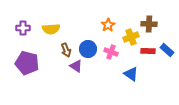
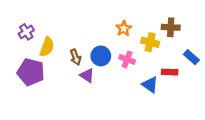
purple cross: (23, 28) -> (26, 32), turned -32
yellow semicircle: (51, 29) -> (47, 47), moved, turned -66
yellow cross: (131, 37) -> (150, 42), turned 35
red rectangle: (148, 51) -> (170, 72), moved

